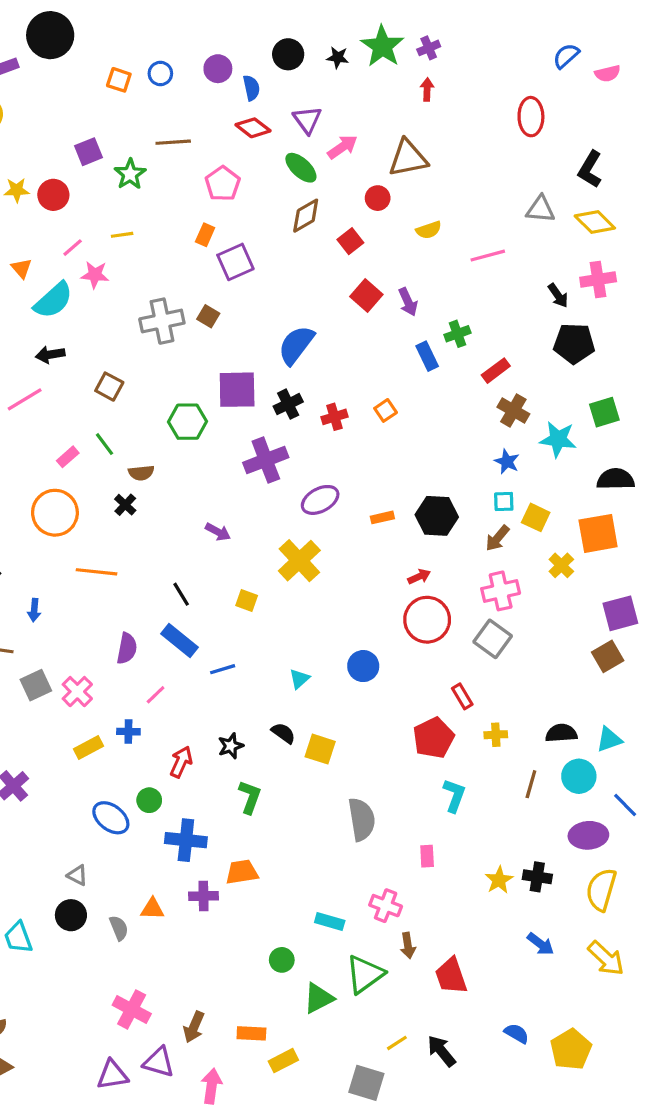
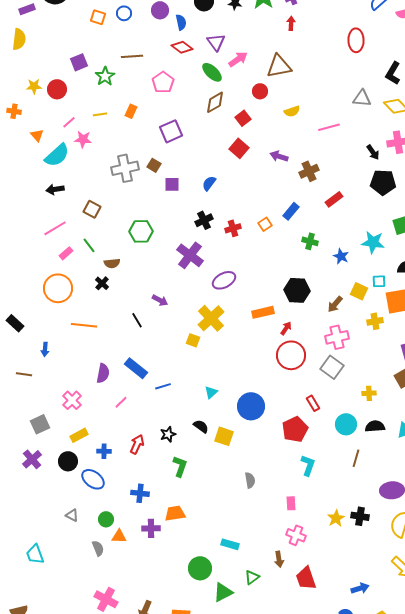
orange rectangle: (205, 235) -> (131, 111), moved
red square: (366, 295) -> (239, 148), moved
purple arrow: (408, 302) -> (279, 156), turned 132
green cross: (457, 334) -> (310, 241), moved, turned 35
blue semicircle: (296, 345) -> (209, 183), size x0.6
blue rectangle: (427, 356) -> (291, 211), moved, turned 66
purple square: (237, 390) -> (172, 184), moved, size x0.6
pink line: (25, 399) -> (55, 228), moved
brown cross: (513, 410) -> (309, 171), moved, turned 36
purple cross: (266, 460) -> (190, 255), turned -32
cyan square: (504, 502) -> (379, 281), moved
orange rectangle: (382, 517) -> (263, 312), moved, size x1.5
yellow cross: (561, 565) -> (375, 321), turned 35
red arrow: (419, 577) -> (286, 328), turned -32
black line: (181, 594) -> (137, 320), moved
yellow square: (247, 601) -> (193, 340), moved
blue circle: (363, 666) -> (251, 406), moved, size x1.4
gray square: (36, 685) -> (40, 424), moved
blue cross: (128, 732) -> (104, 451), moved
yellow cross: (496, 735) -> (369, 393), moved
cyan circle: (579, 776) -> (346, 424), moved
green circle: (149, 800) -> (106, 519), moved
gray semicircle: (362, 819) -> (250, 480), size x0.6
blue cross: (186, 840) -> (140, 493), size x0.7
pink cross: (386, 906) -> (296, 535), moved
black circle: (71, 915) -> (68, 461), moved
blue arrow: (541, 944) -> (360, 588), moved, turned -54
green circle: (282, 960) -> (200, 568), size x1.5
green triangle: (365, 974) -> (252, 577), size x0.6

